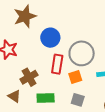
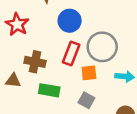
brown cross: (29, 77) -> (35, 62), turned 30
brown triangle: (14, 96) -> (13, 81), turned -40

